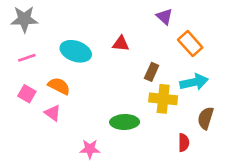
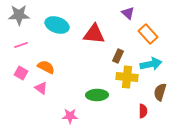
red triangle: (121, 44) -> (94, 34), size x1.6
cyan ellipse: (76, 51) -> (57, 25), moved

